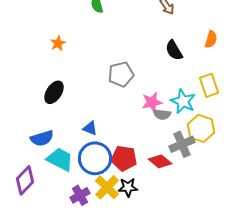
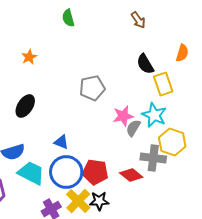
yellow rectangle: (209, 85) -> (163, 84), moved
gray semicircle: (162, 114) -> (133, 128), turned 114
gray cross: (182, 144) -> (153, 158), turned 30

